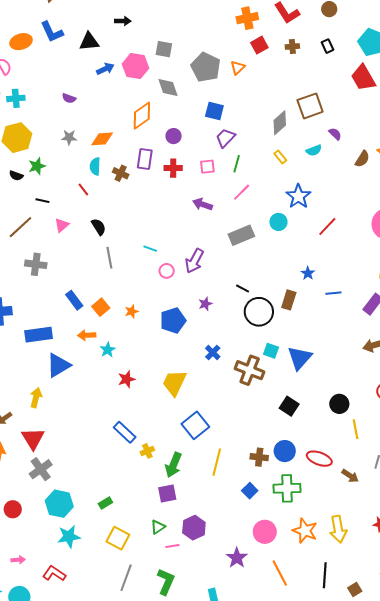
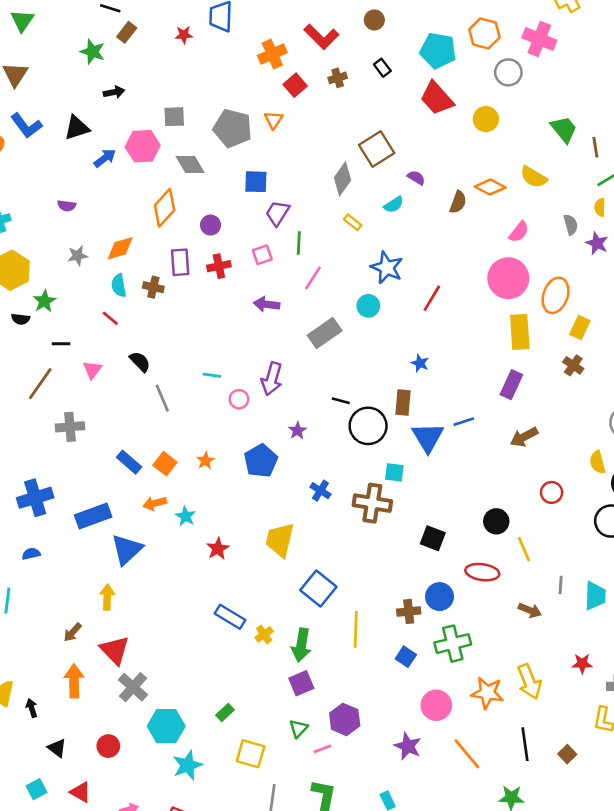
blue line: (333, 293) -> (464, 422), moved
blue triangle: (300, 358) -> (428, 437), moved
red ellipse: (319, 459) -> (482, 572), moved

